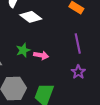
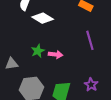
purple star: (78, 72) -> (91, 85), moved

